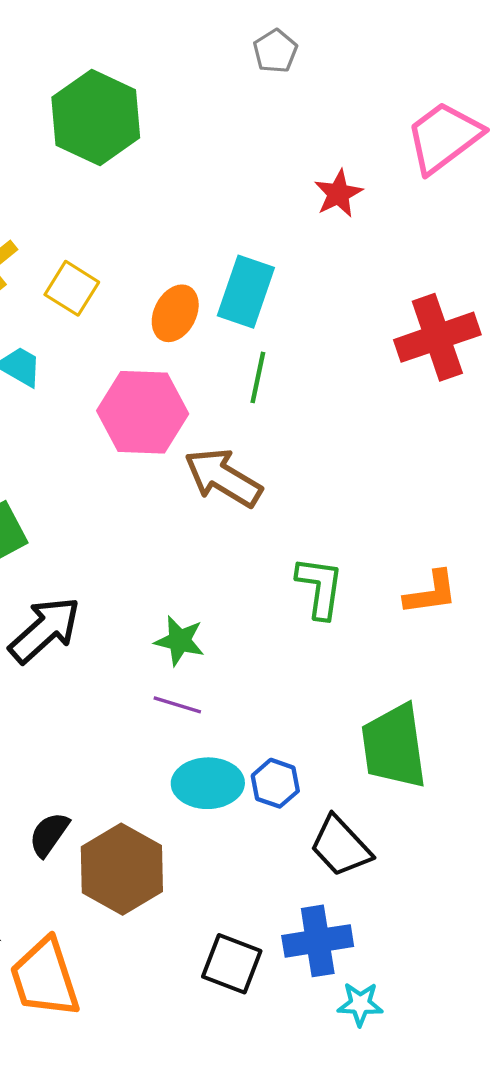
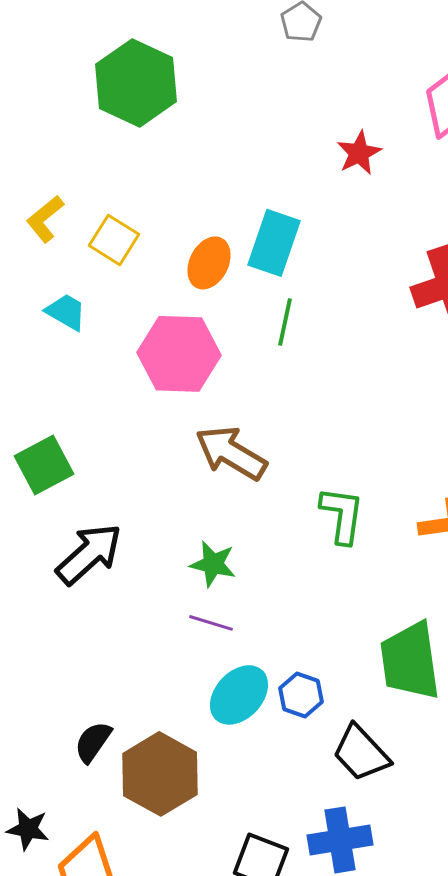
brown arrow: (223, 478) -> (231, 453), moved
cyan ellipse: (208, 783) -> (239, 695), turned -46

